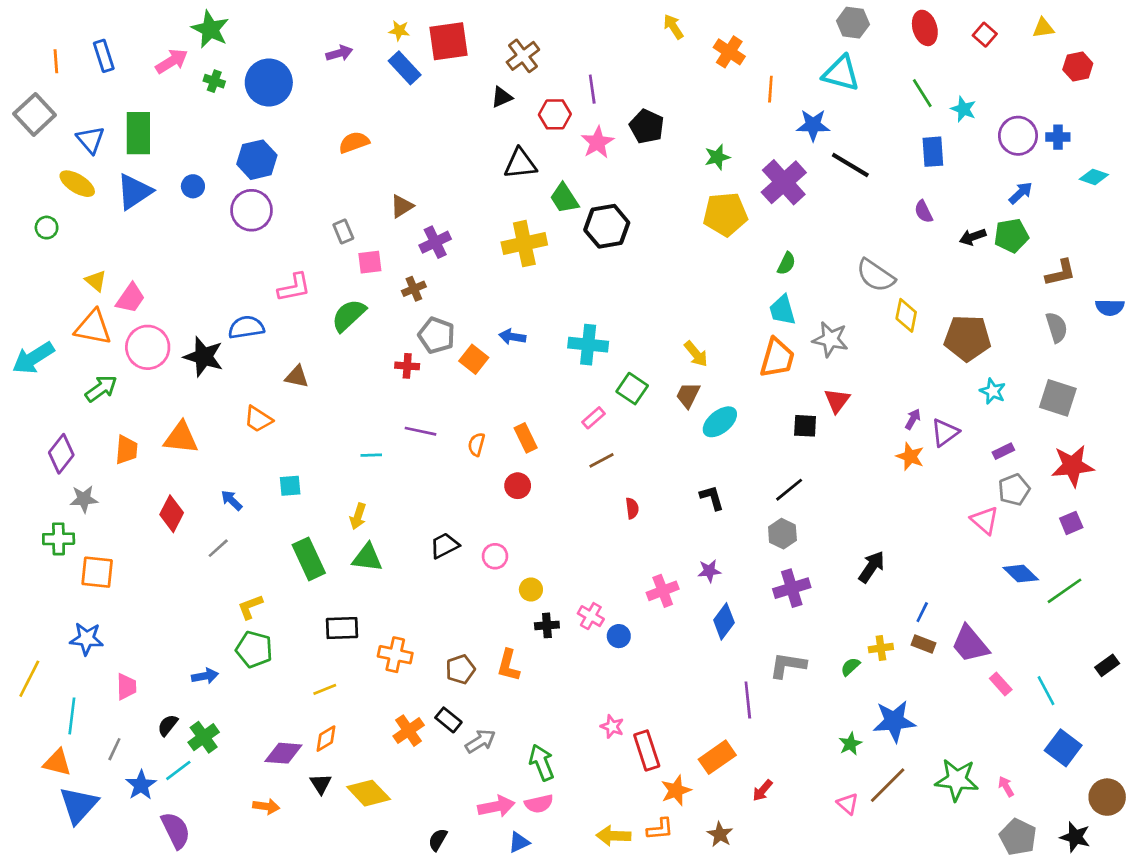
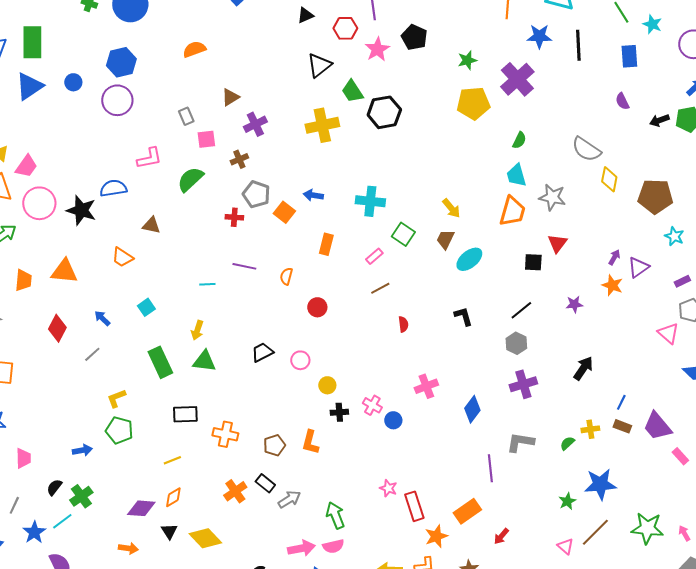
black triangle: (520, 164) -> (319, 65), turned -32
black line: (850, 165) -> (578, 45), moved, turned 56
orange rectangle: (526, 438) -> (326, 244), moved, turned 40
cyan square: (290, 486) -> (146, 307), turned -30
purple star: (709, 571) -> (574, 304), moved

